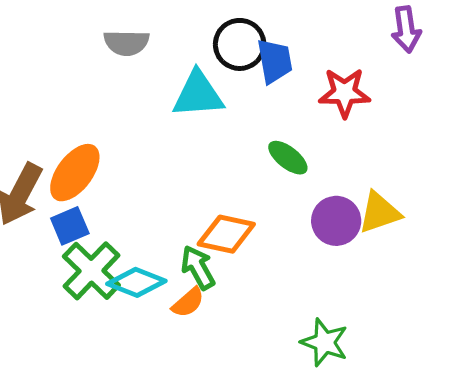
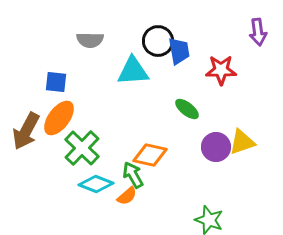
blue square: (70, 226) -> (56, 82), moved, turned 30
green cross: (91, 271) -> (82, 148), moved

